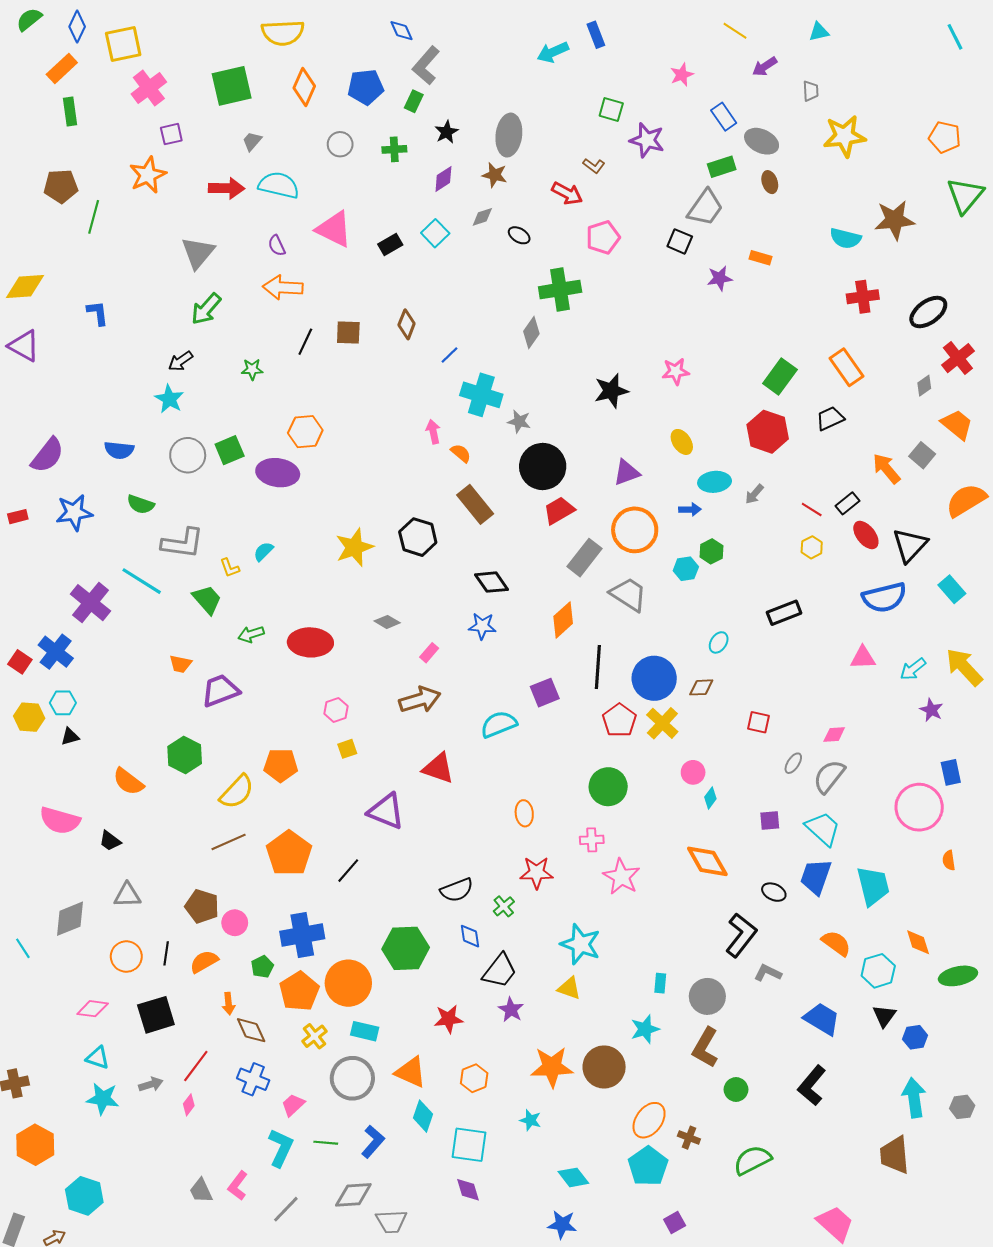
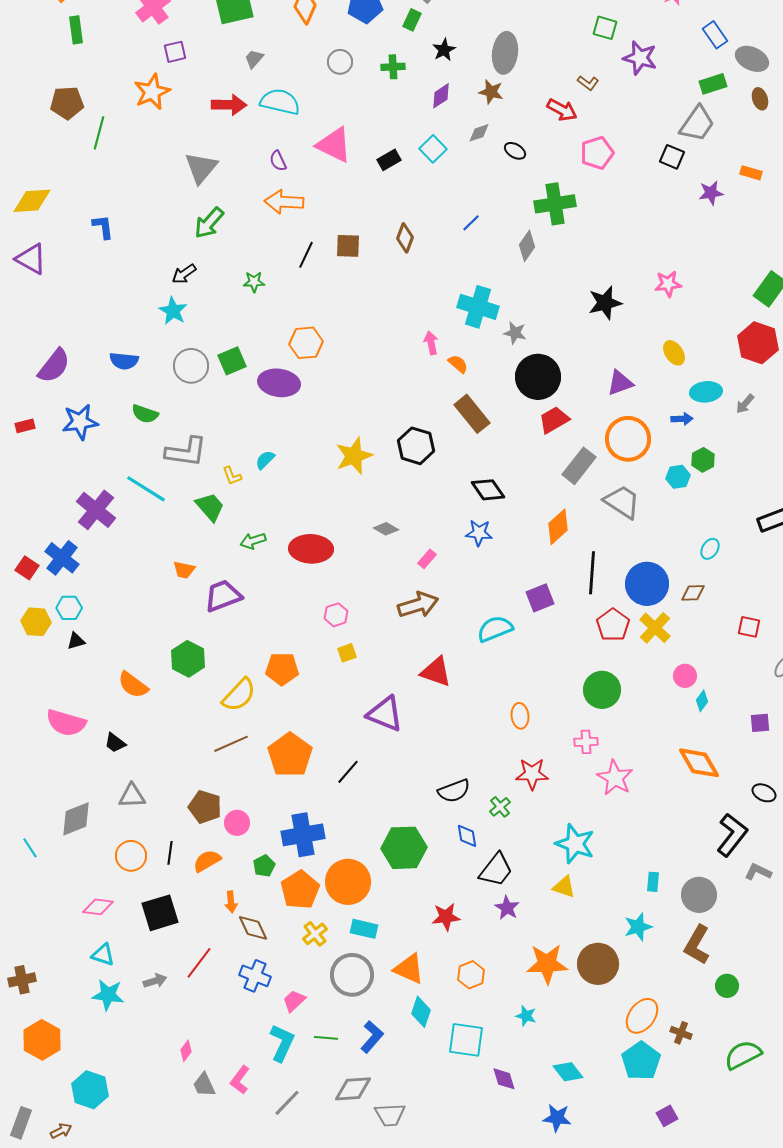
blue line: (450, 355) -> (471, 223), moved
pink diamond: (189, 1105) -> (186, 1051), moved
purple diamond: (468, 1190) -> (504, 1079), moved

